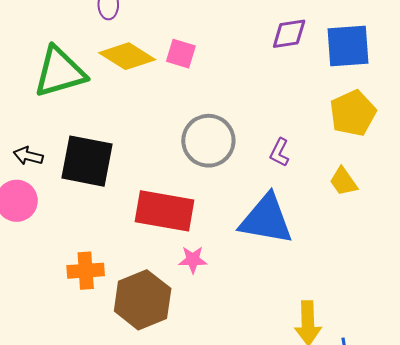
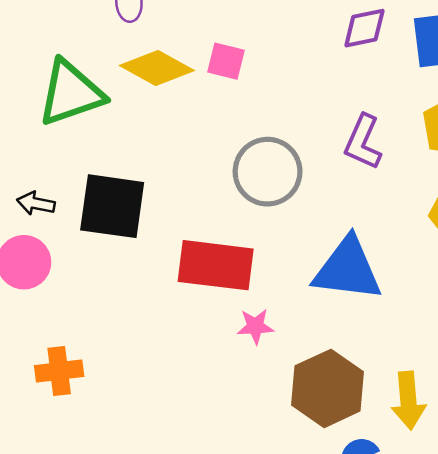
purple L-shape: (280, 152) -> (363, 142), moved, size x1.5
orange cross: (86, 271) -> (59, 371), moved
brown hexagon: (143, 300) -> (328, 388), moved

